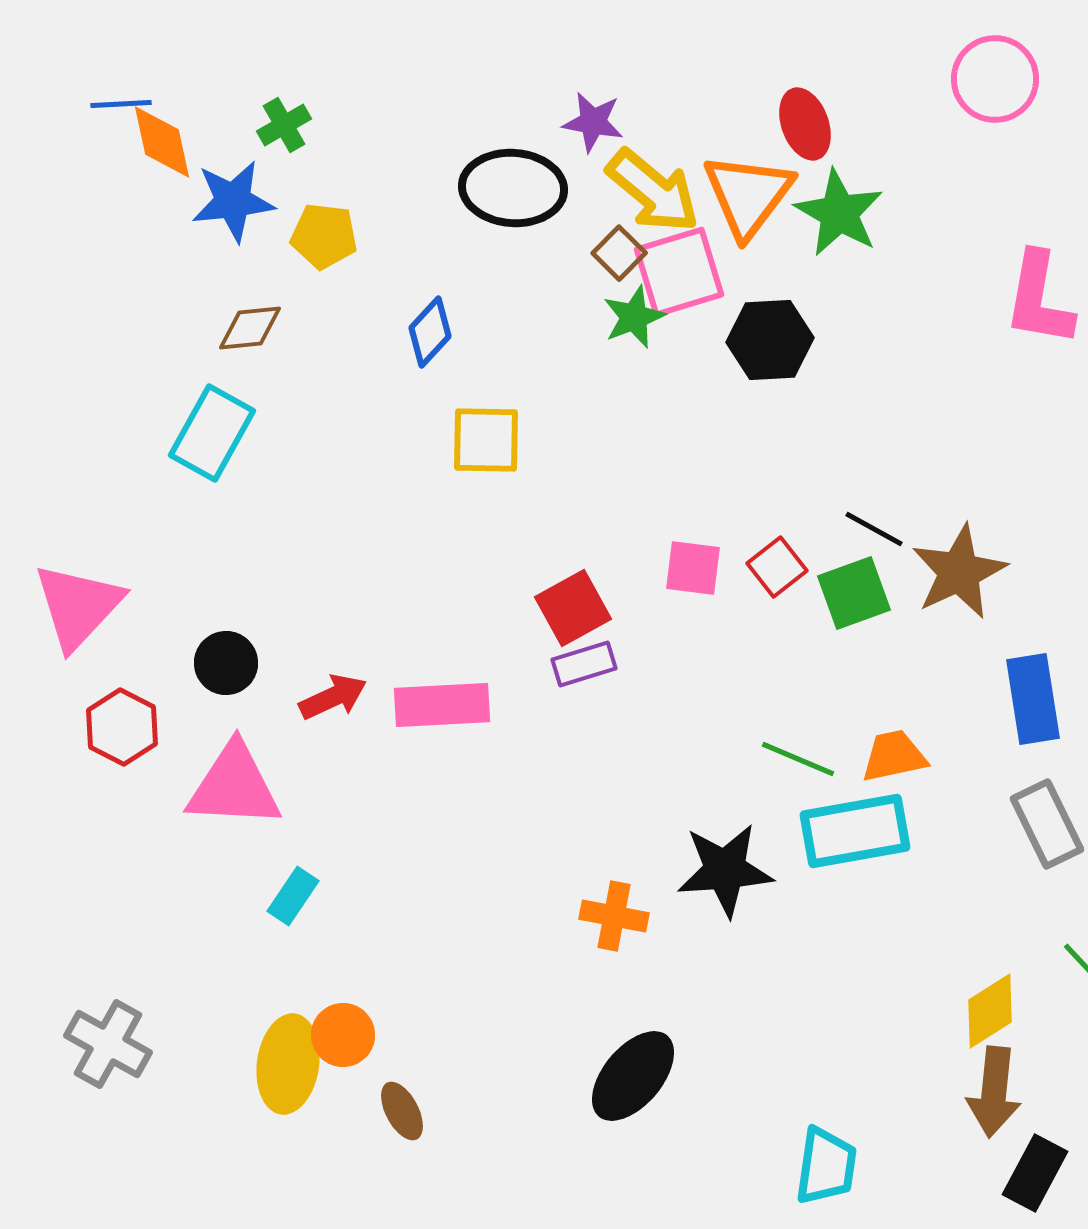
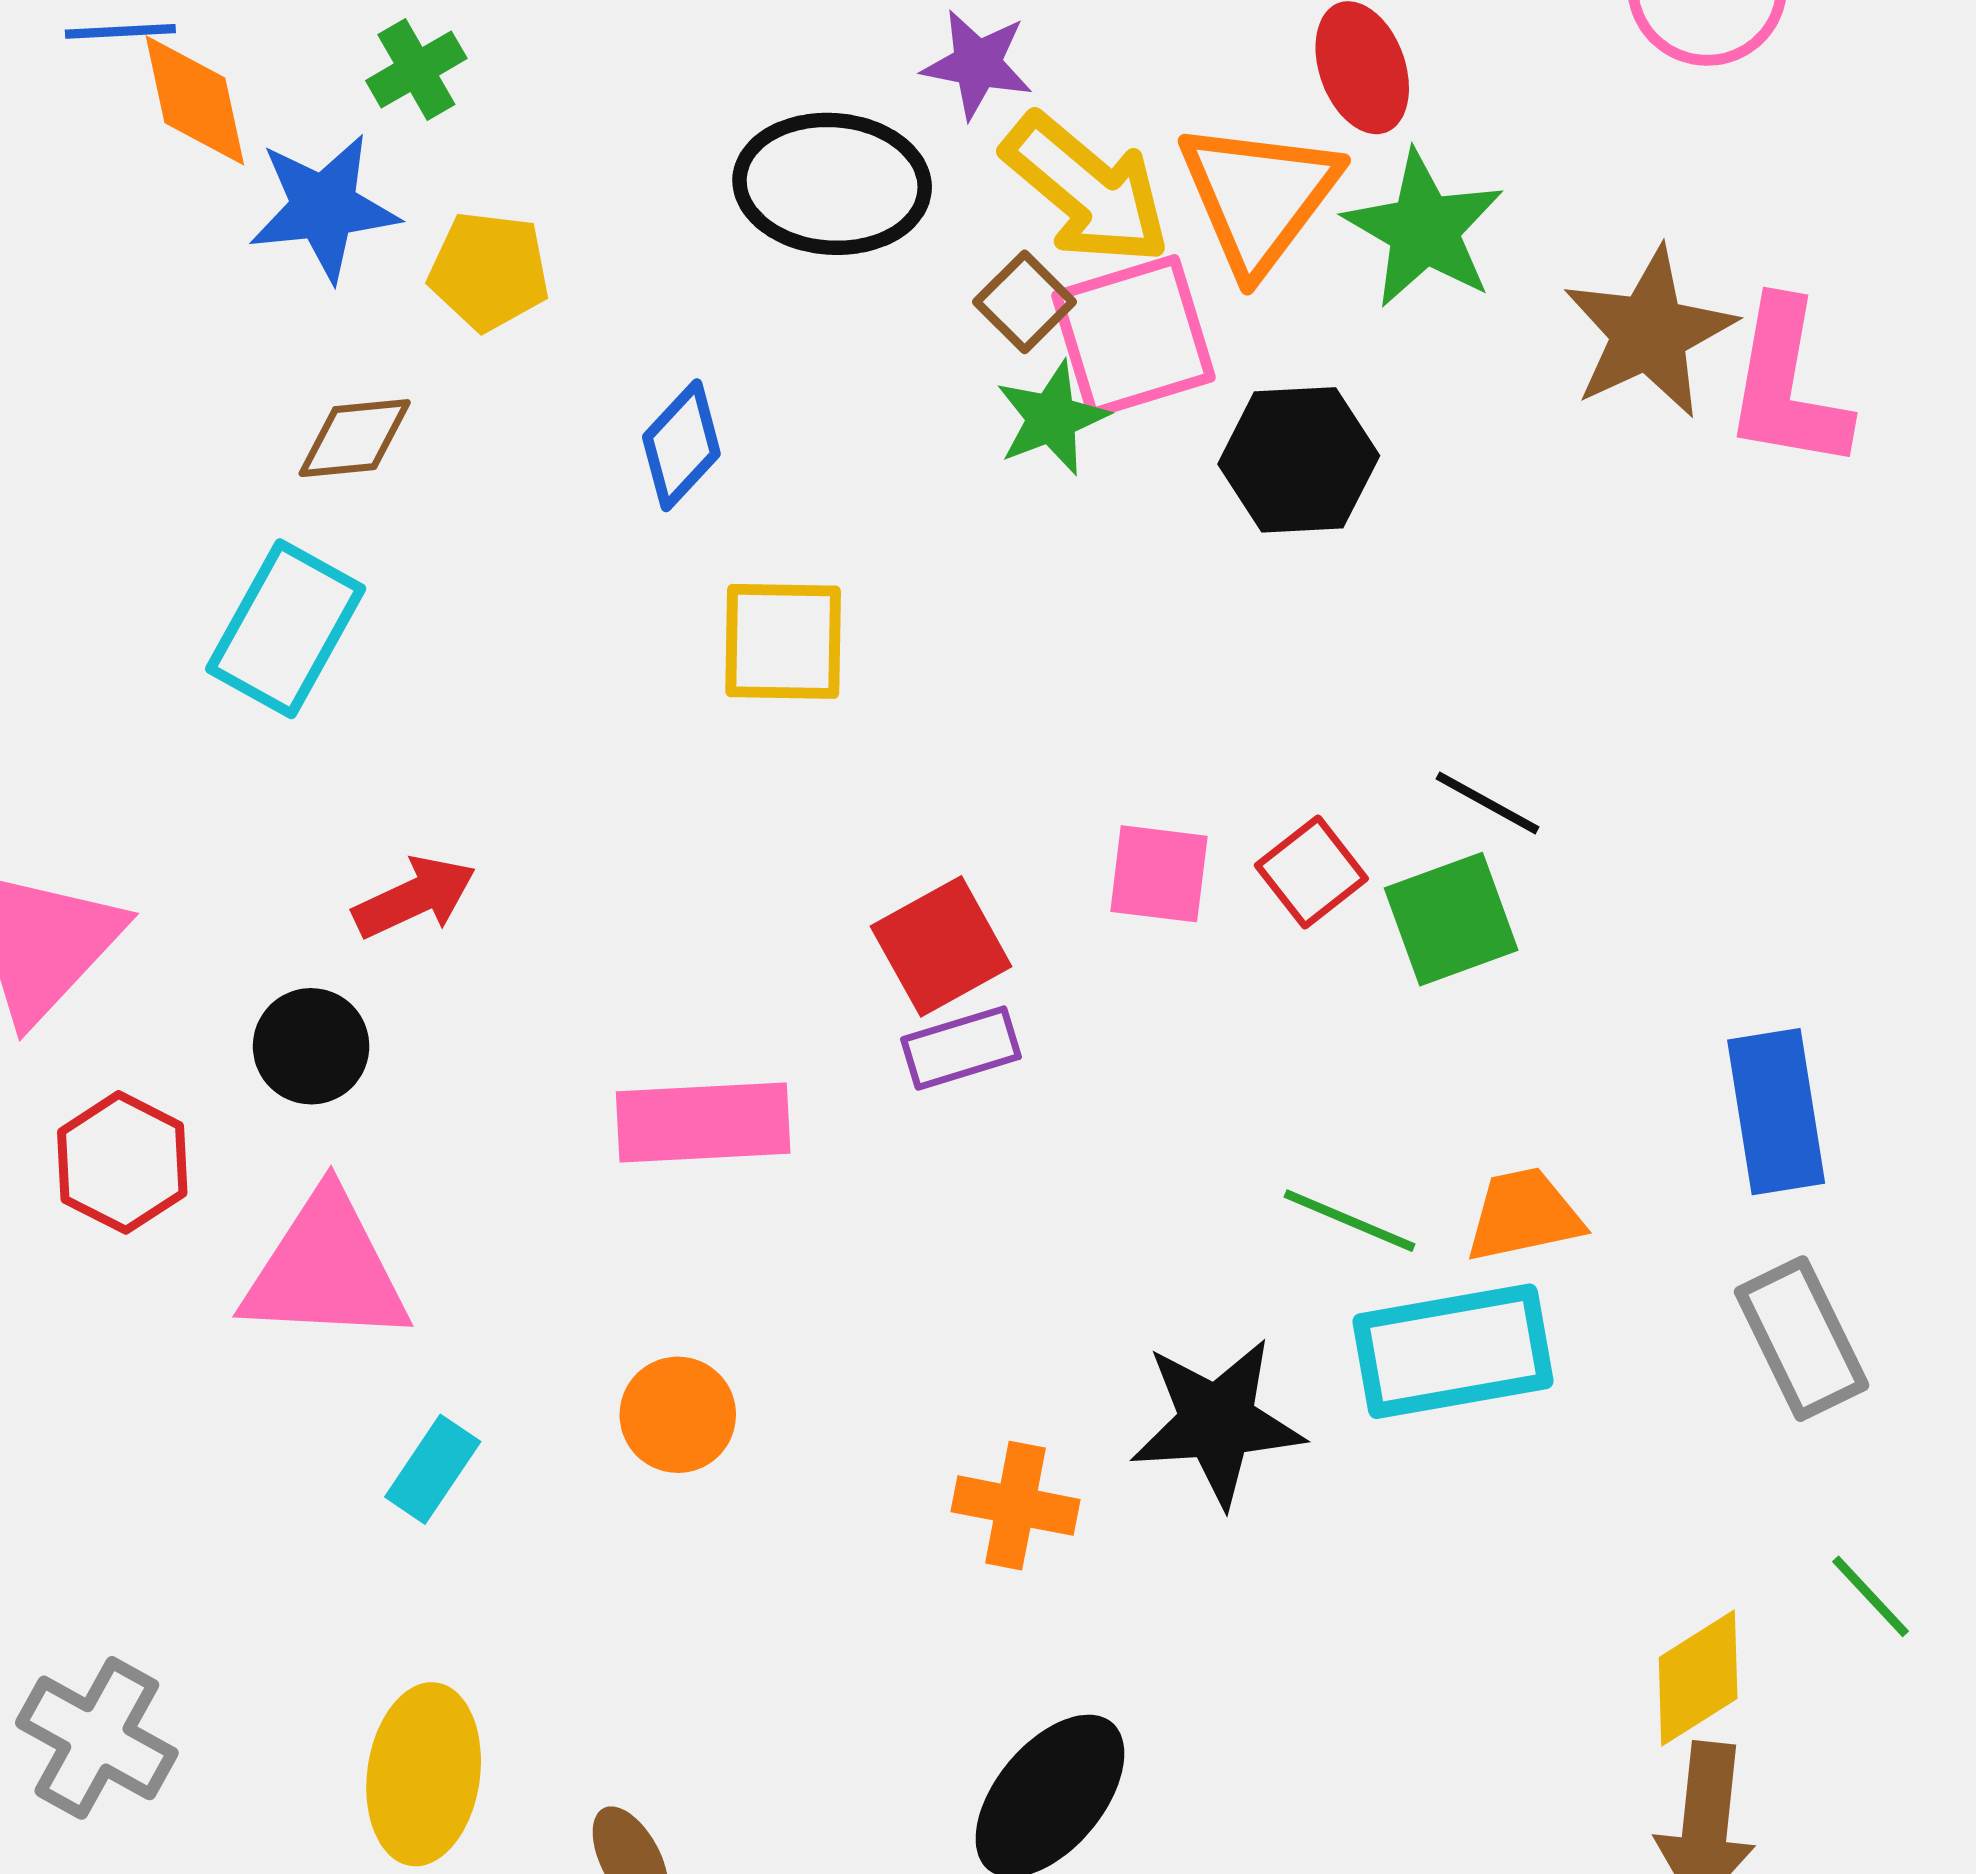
brown star: (959, 572) -> (1649, 333), moved
red arrow: (333, 697) -> (415, 897), moved
orange circle: (343, 1035) -> (678, 1415), moved

